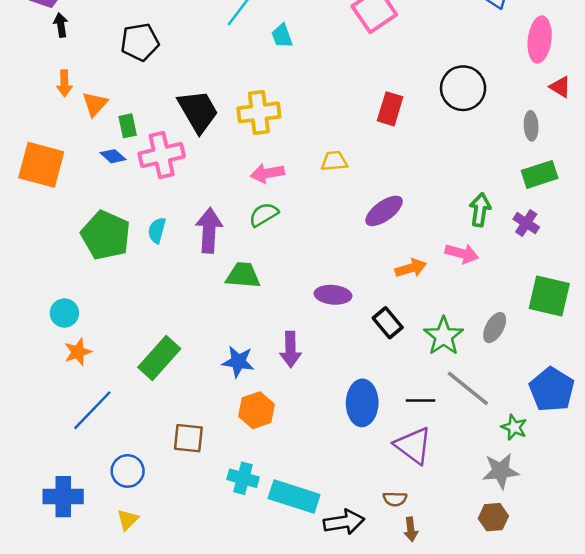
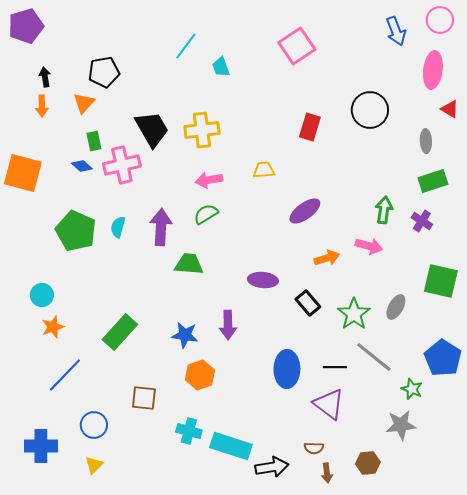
black arrow: (61, 25) -> (45, 77), moved
orange triangle: (95, 104) -> (84, 103), moved
brown hexagon: (493, 517) -> (368, 463), moved

